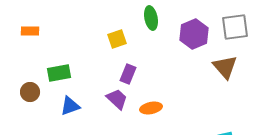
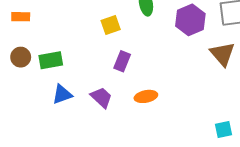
brown circle: (30, 92) -> (21, 57), moved
purple trapezoid: (117, 99) -> (101, 97), moved

